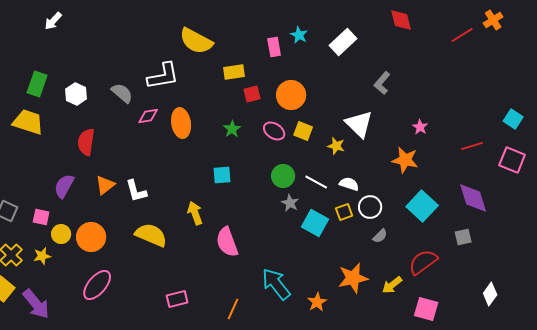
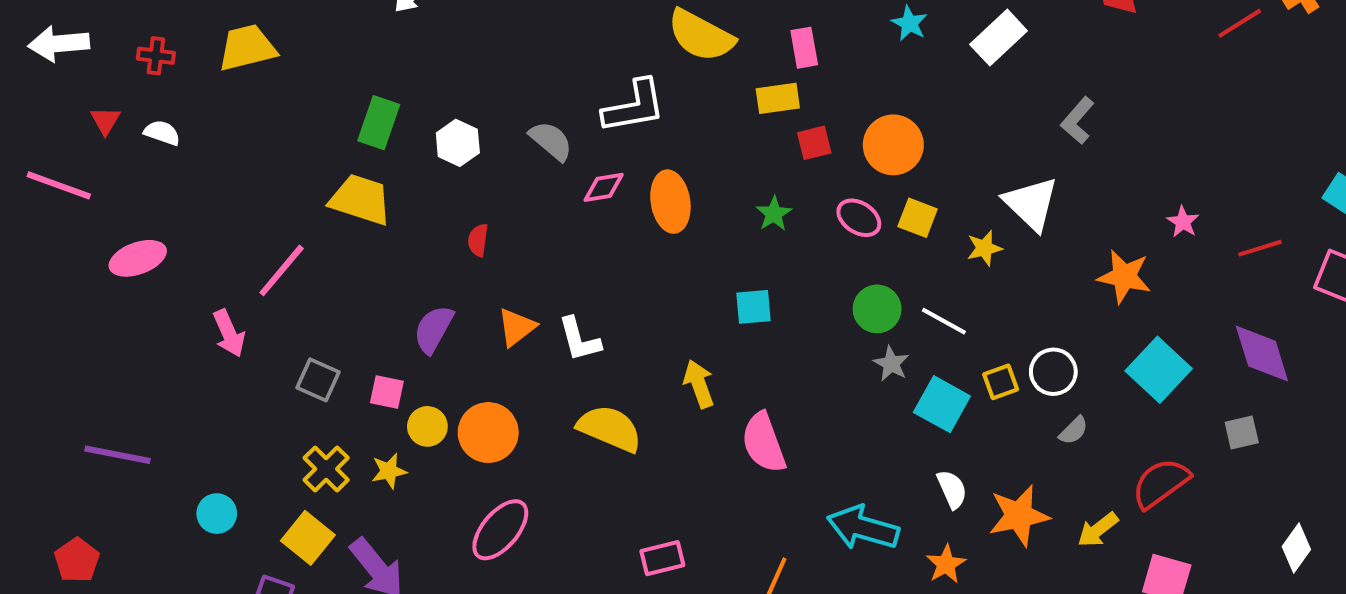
pink rectangle: (274, 47) -> (804, 48), moved
pink star: (420, 127) -> (1183, 222), moved
red semicircle: (86, 142) -> (478, 240), size x0.6
yellow star: (336, 146) -> (984, 248), turned -30
white semicircle: (349, 184) -> (952, 489), moved, turned 48
cyan arrow: (276, 284) -> (863, 528), turned -36

